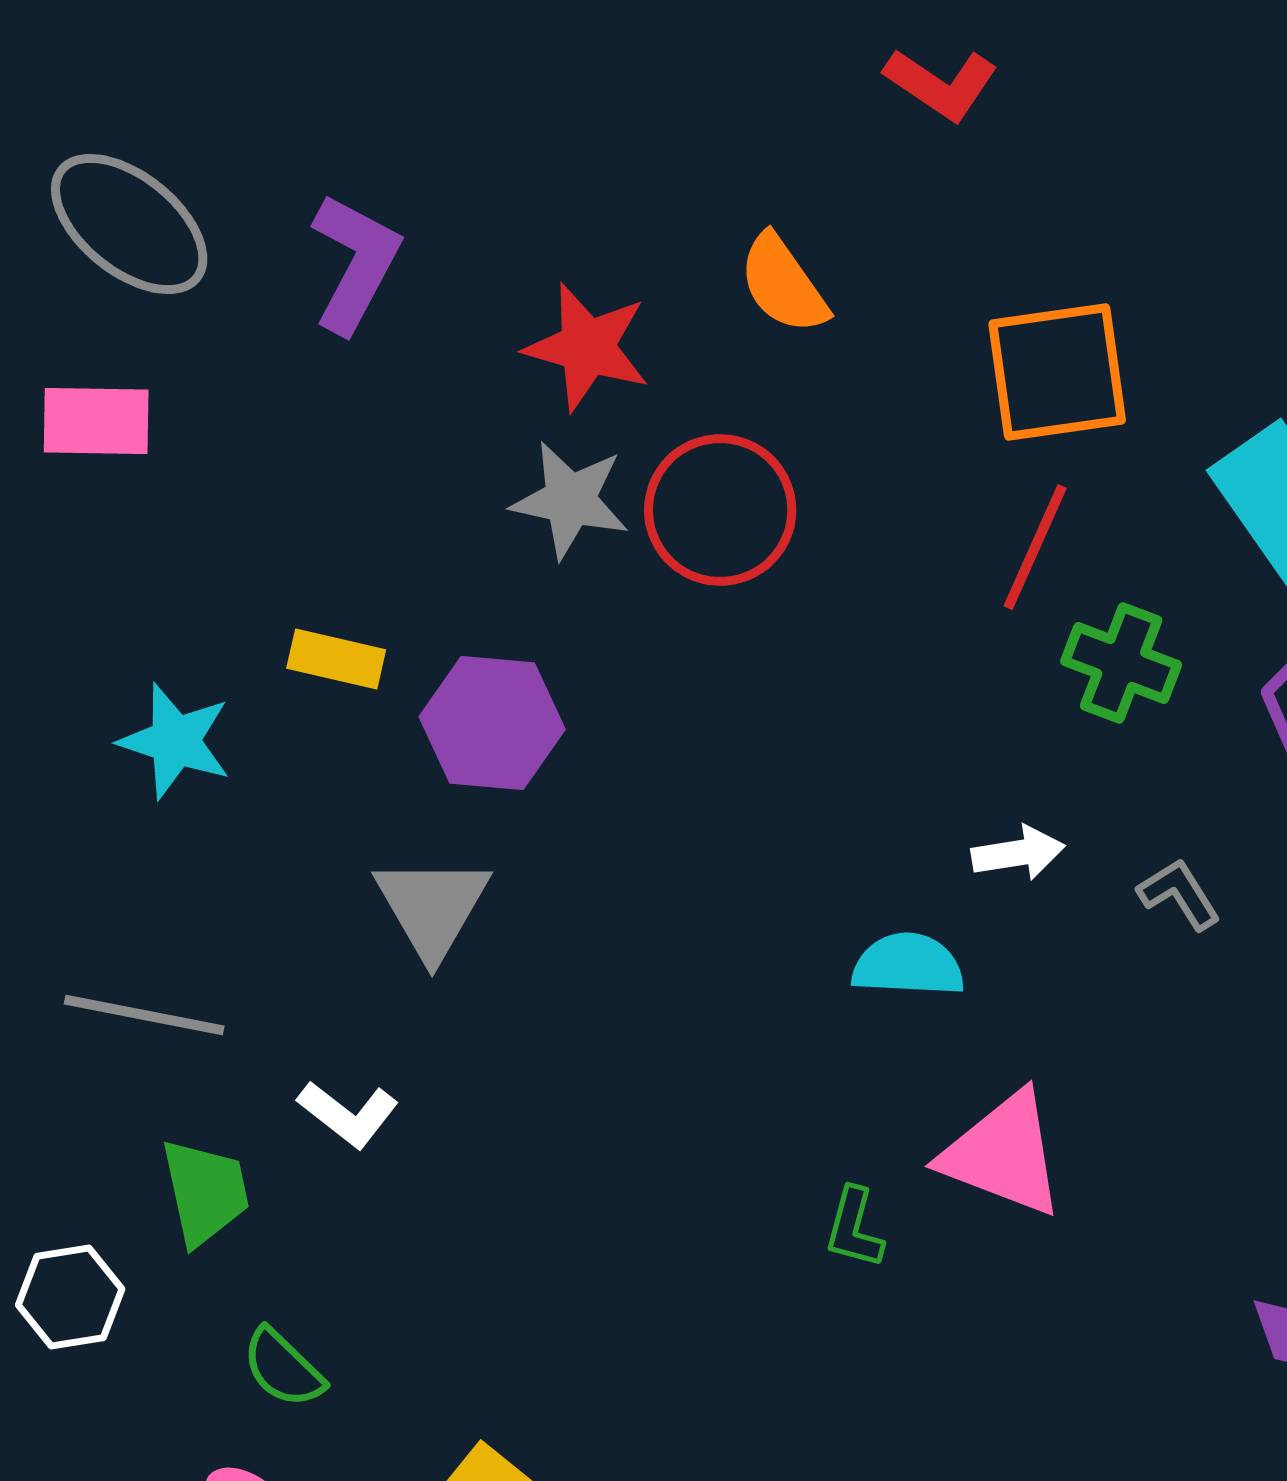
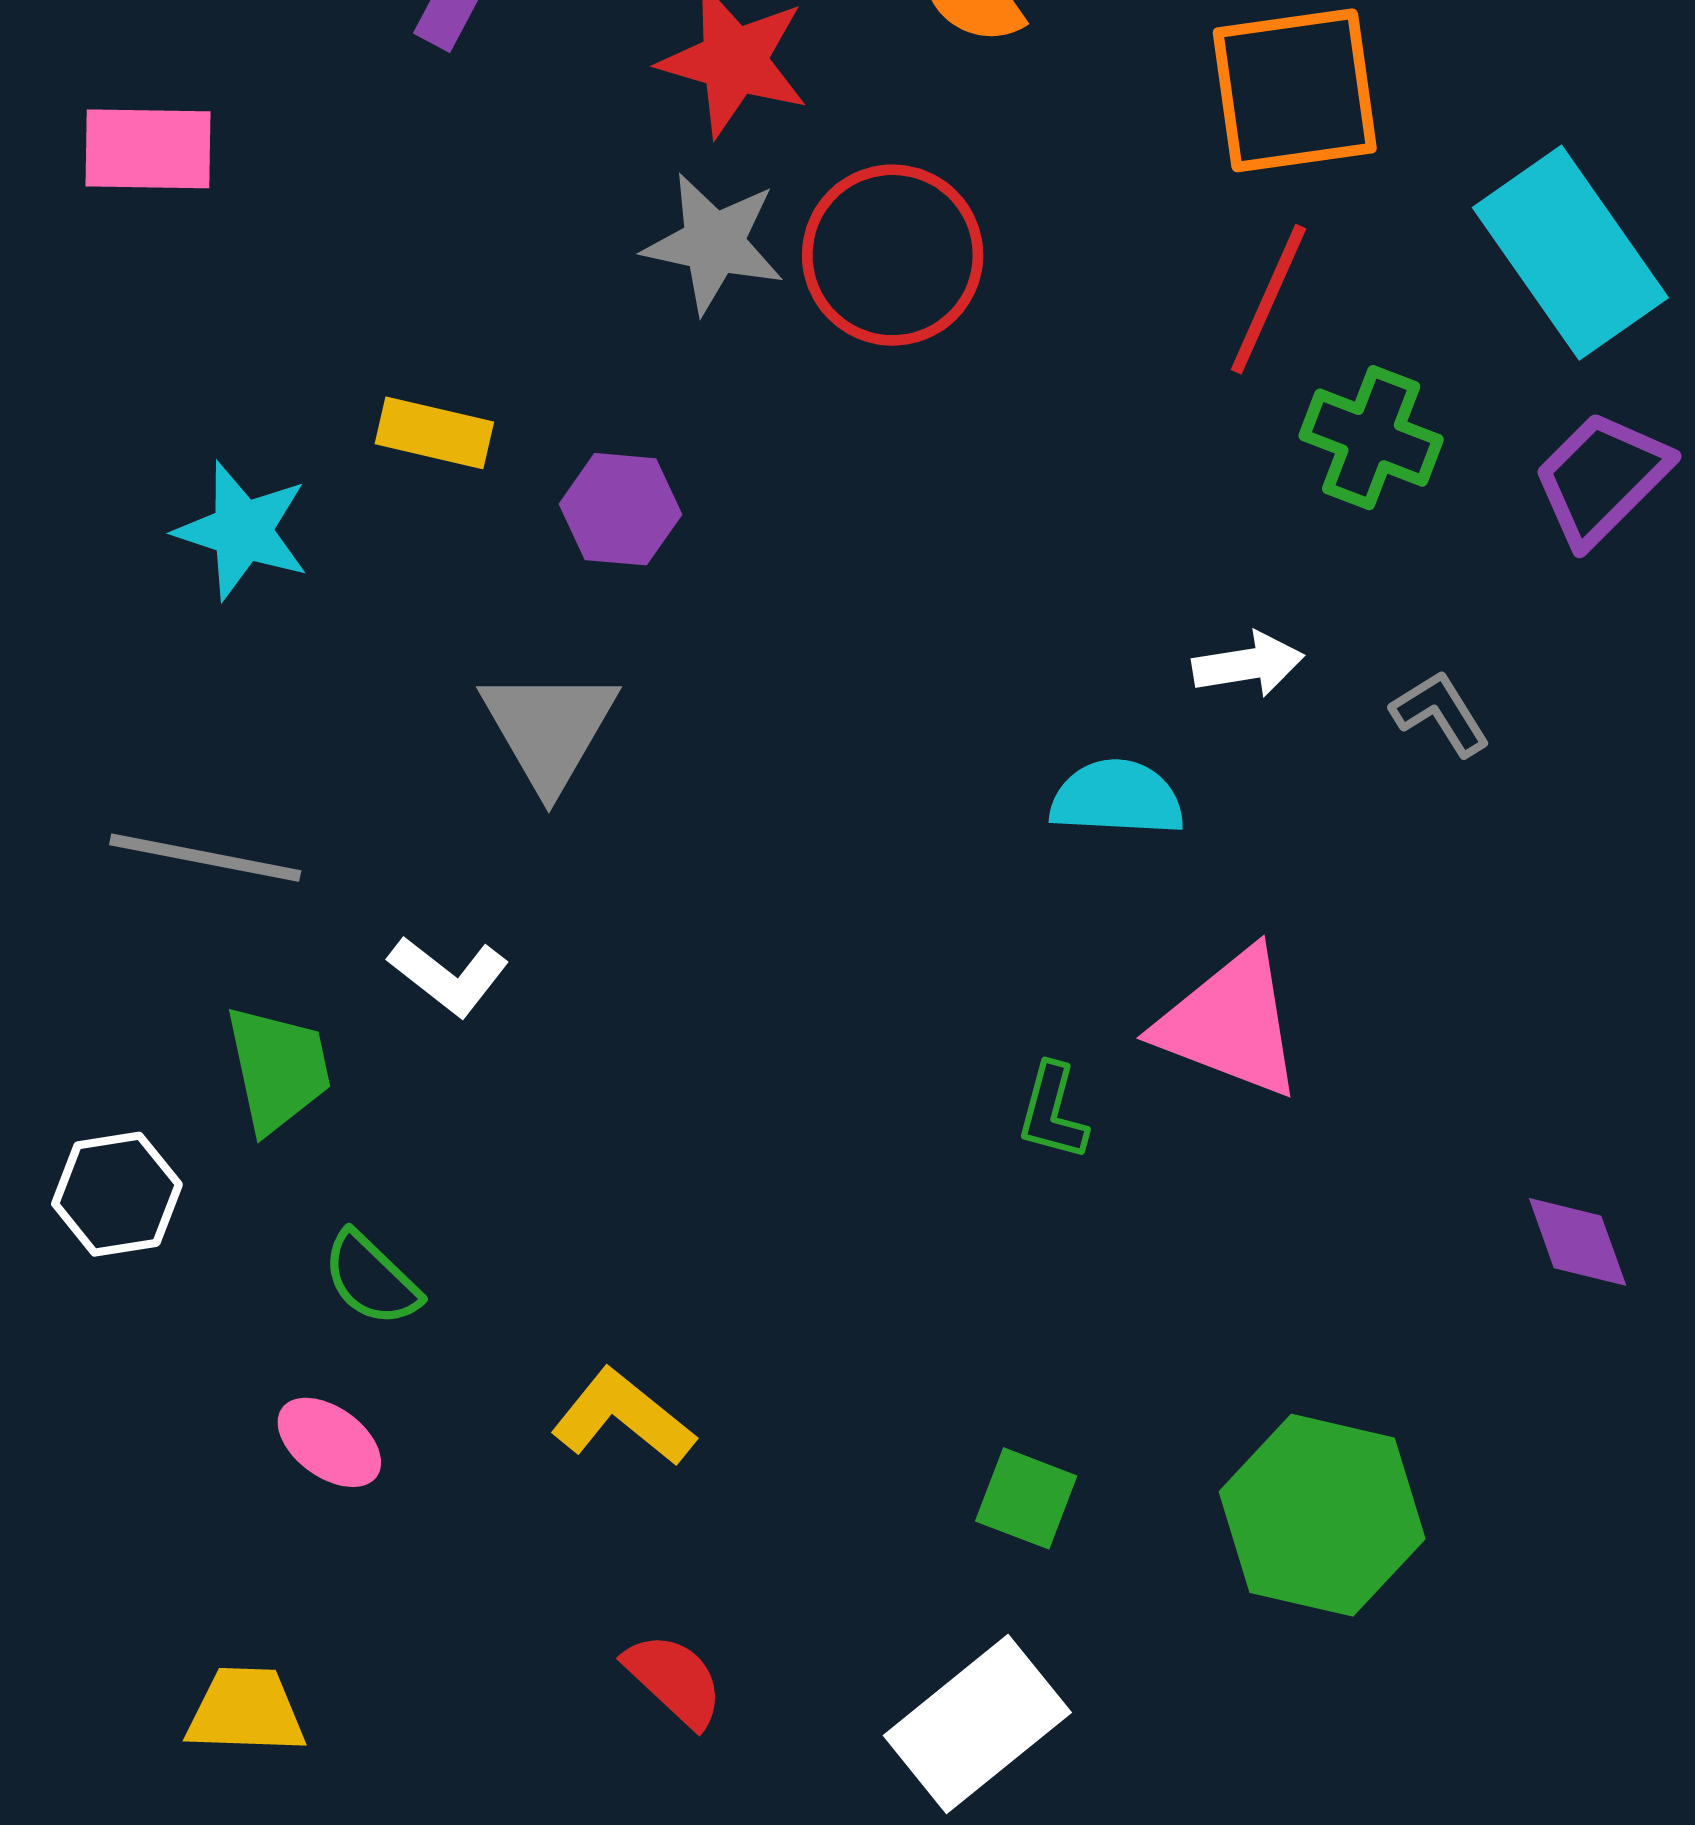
purple hexagon: (492, 723) -> (621, 509), size x0.7

